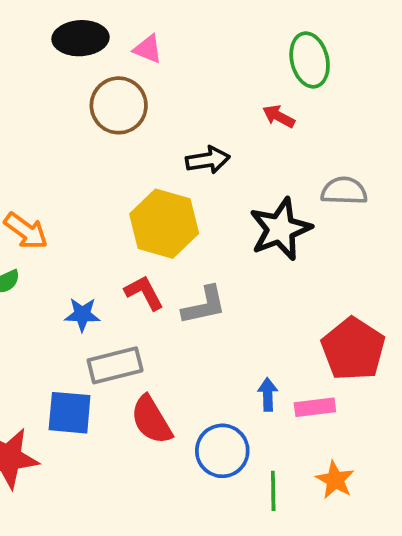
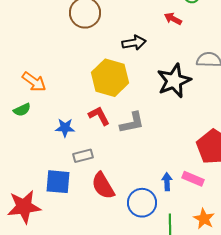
gray rectangle: (115, 365) -> (83, 156), size x0.7
blue arrow: (268, 394) -> (167, 182), moved
pink rectangle: (315, 407) -> (193, 179), turned 30

